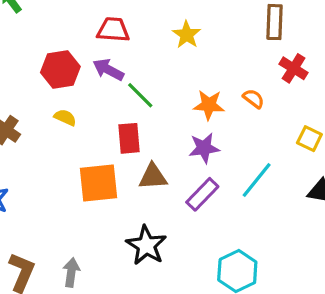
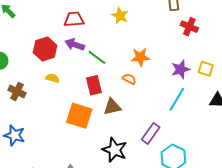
orange semicircle: (254, 99) -> (129, 79), moved
purple star: (204, 148) -> (181, 69), moved
orange square: (99, 183) -> (79, 116), turned 32
purple rectangle: (202, 194) -> (151, 133), moved

